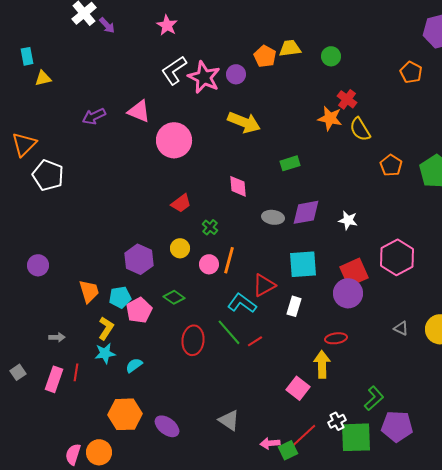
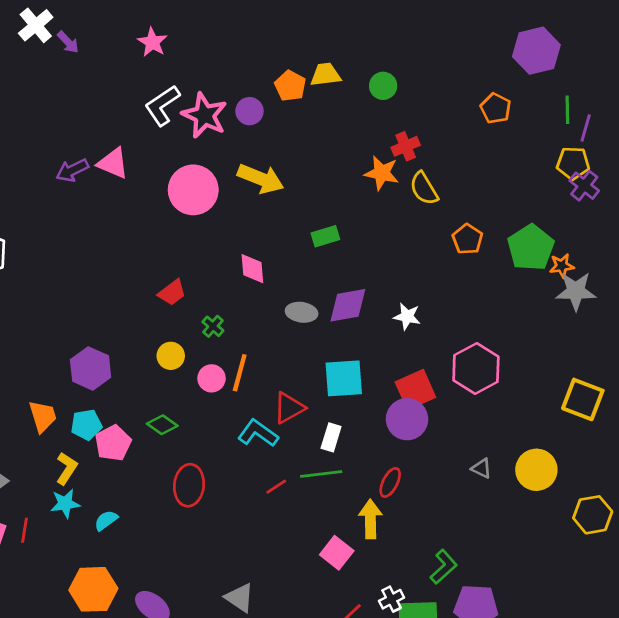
red cross: (347, 99) -> (406, 146), turned 30
purple arrow: (94, 116) -> (72, 170), moved
pink circle: (174, 140) -> (193, 190), moved
purple hexagon: (139, 259) -> (91, 369), moved
green line: (229, 332) -> (321, 474), moved, turned -56
red ellipse: (336, 338) -> (390, 482), turned -55

